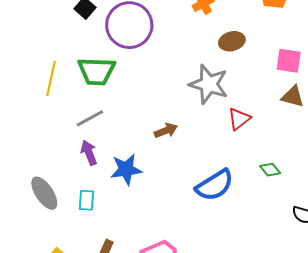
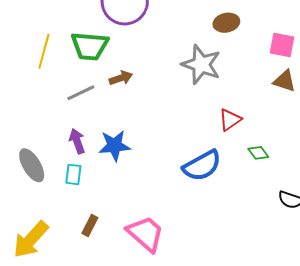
red triangle: (239, 119) -> (230, 120), moved
brown arrow: (166, 131) -> (121, 78), moved
purple arrow: (89, 153) -> (77, 141), moved

